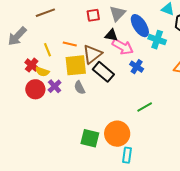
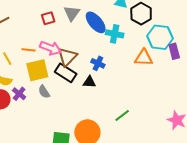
black triangle: (111, 35) -> (89, 82), moved
pink arrow: (123, 47) -> (51, 48), moved
brown triangle: (92, 54) -> (67, 57), moved
green line: (145, 107) -> (122, 116), moved

